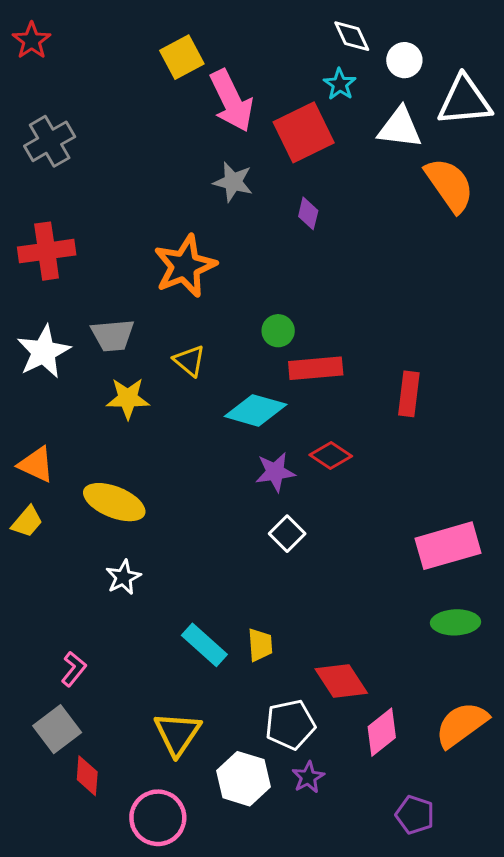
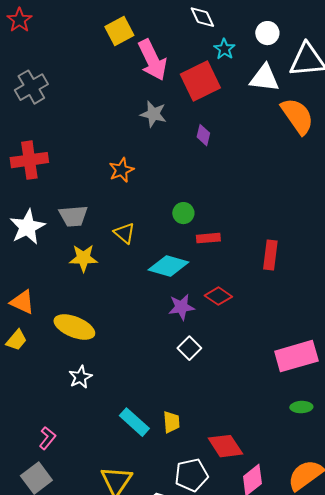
white diamond: (352, 36) -> (202, 17), moved
orange star: (185, 266) -> (121, 170), size x0.6
red rectangle: (316, 368) -> (208, 238), size x0.7
green ellipse: (456, 622) -> (301, 407), size x0.7

